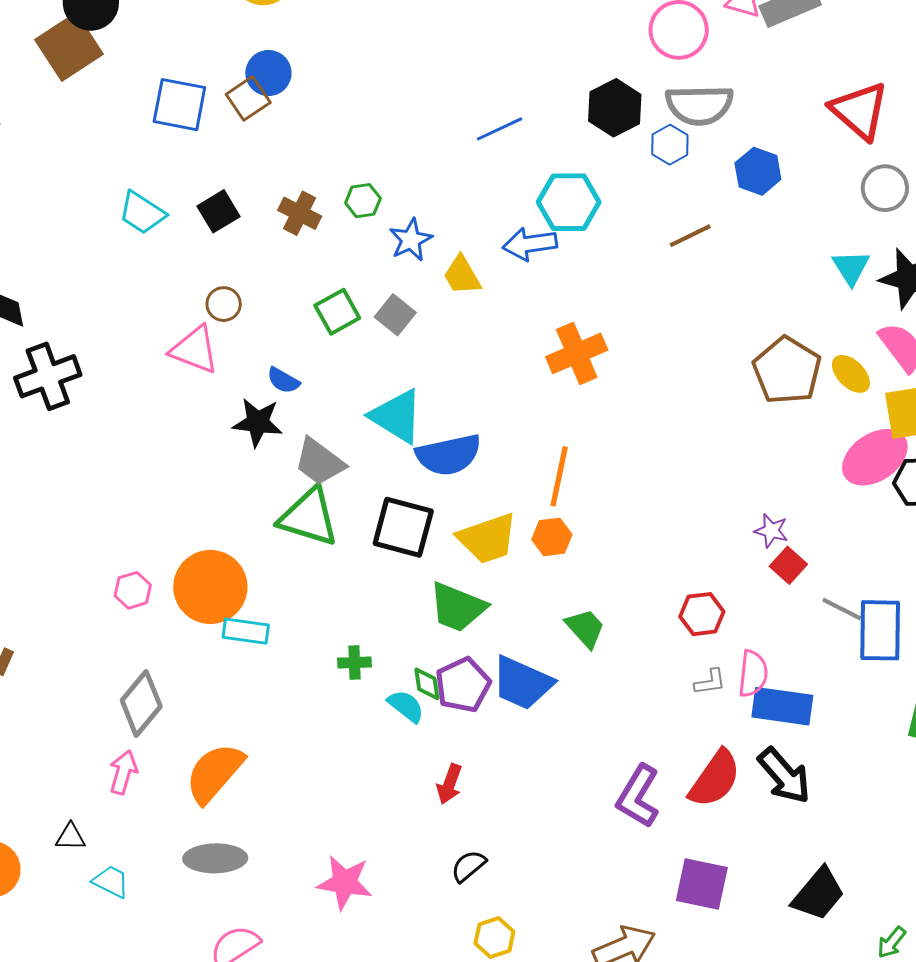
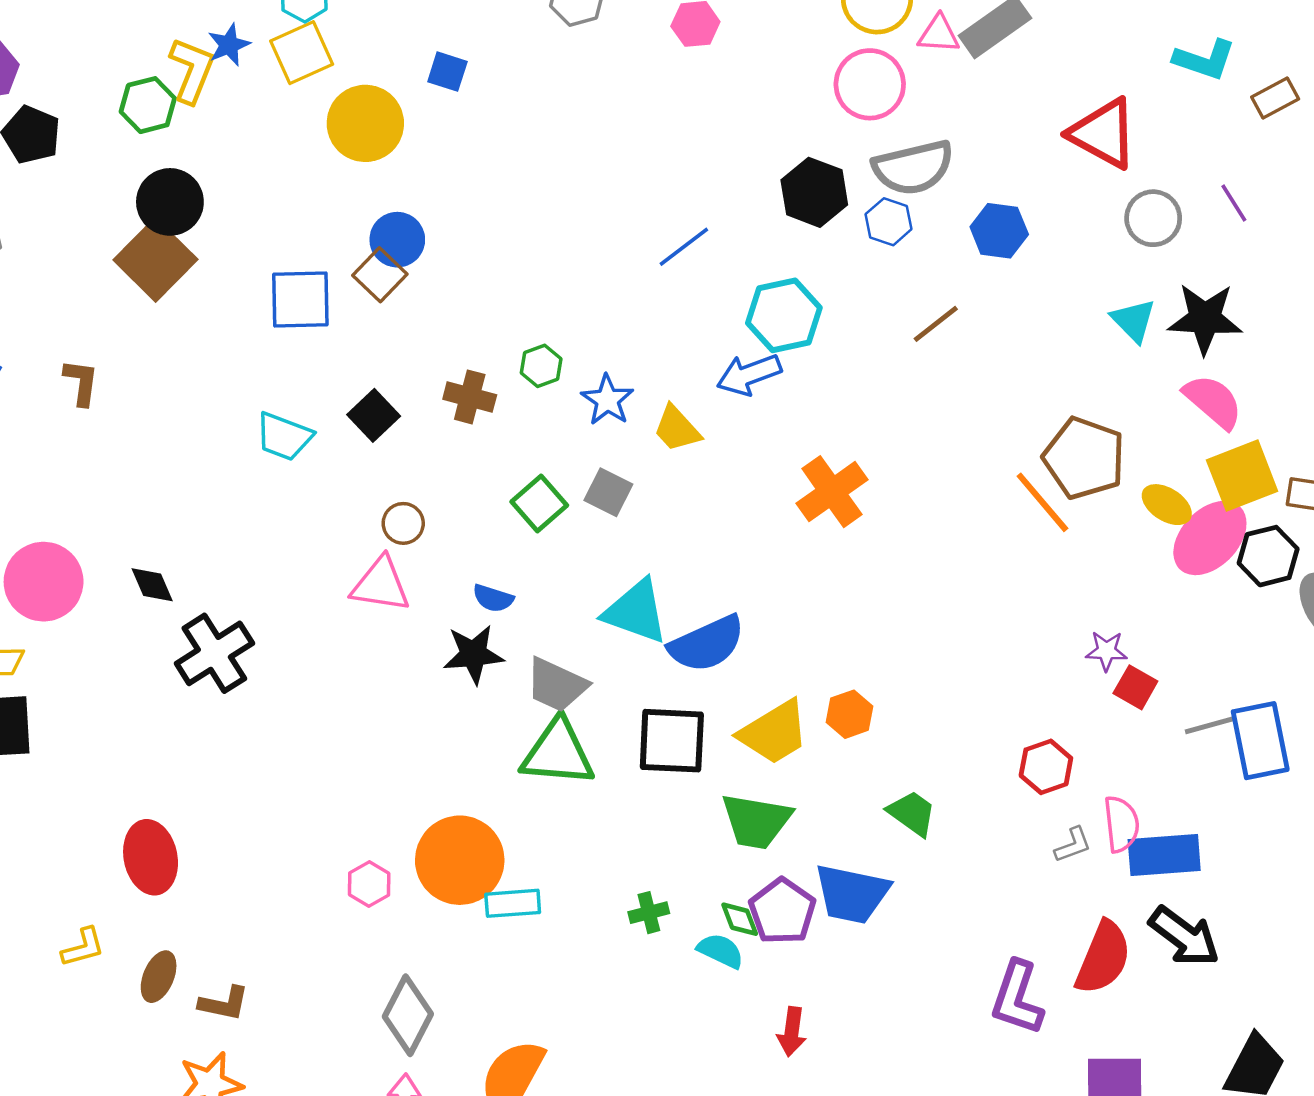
yellow ellipse: (851, 374) -> (1167, 505), moved
orange line: (559, 476) -> (1042, 502), moved, turned -40
gray line: (842, 609) -> (1210, 725), turned -30

